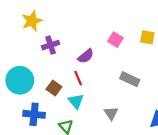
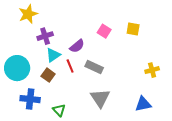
gray rectangle: (130, 79) -> (94, 67), moved
cyan triangle: (76, 101) -> (53, 55), moved, turned 35
gray triangle: (111, 113) -> (100, 98), size x1.5

